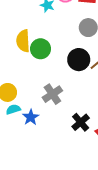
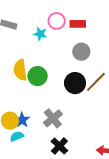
blue star: (31, 117) -> (22, 120), moved
black cross: (81, 122) -> (59, 146), moved

